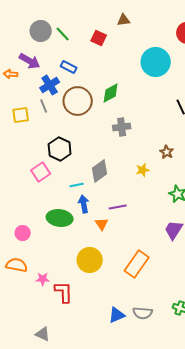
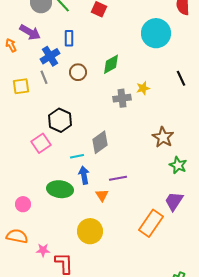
blue rectangle: (69, 67) -> (69, 38), turned 63
orange arrow: (11, 74) -> (11, 45), turned 56
brown circle: (78, 101) -> (78, 72), size x0.6
brown star: (167, 152) -> (163, 137), moved, size x1.5
yellow star: (143, 170) -> (143, 88), moved
orange rectangle: (137, 264) -> (151, 223), moved

